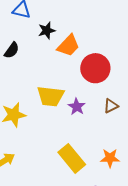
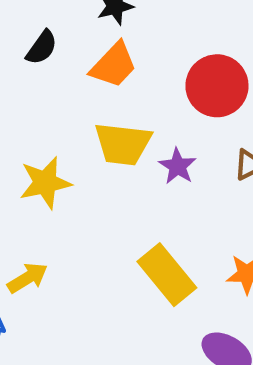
orange trapezoid: (68, 46) -> (114, 65), moved

